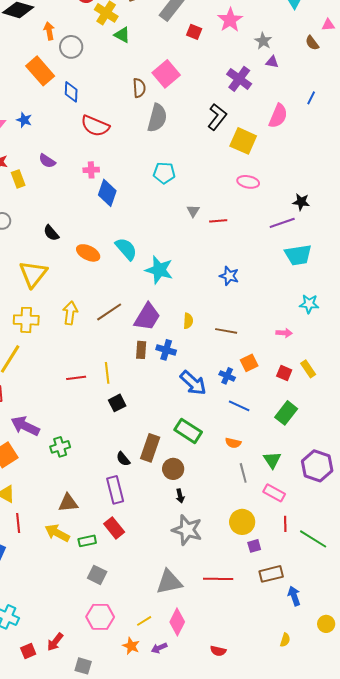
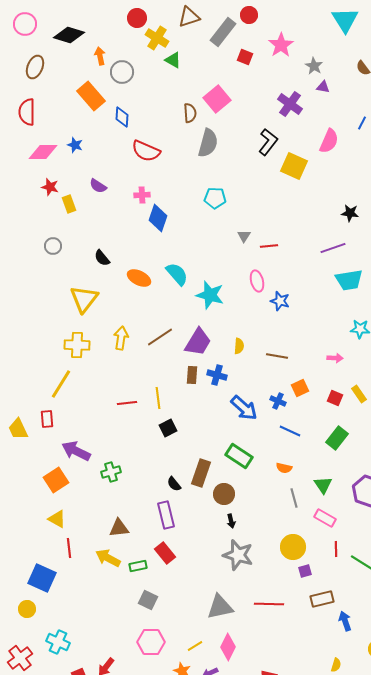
pink ellipse: (248, 182) -> (257, 281), moved, turned 65
black star: (301, 202) -> (350, 213), moved

